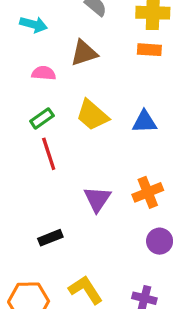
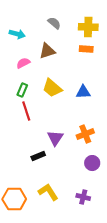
pink semicircle: (44, 73) -> (23, 63), turned -32
green rectangle: (42, 118) -> (22, 90), turned -32
black rectangle: (50, 238) -> (38, 156), moved

